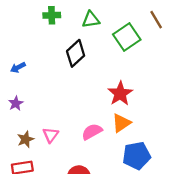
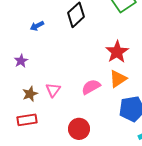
blue arrow: (18, 67) -> (37, 26), moved

